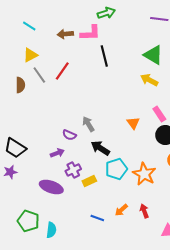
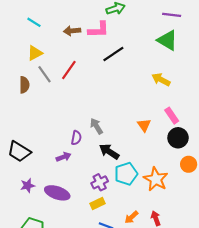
green triangle: (153, 55) -> (167, 40), moved
black line: (104, 56) -> (113, 54), turned 70
purple semicircle: (69, 135) -> (76, 138), turned -104
purple cross: (73, 170) -> (100, 182), moved
purple star: (10, 172) -> (28, 185), moved
yellow rectangle: (89, 181) -> (97, 203), moved

